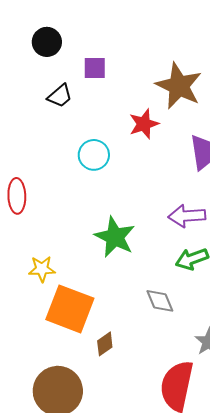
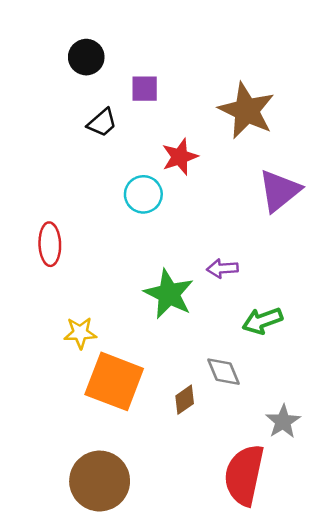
red star: (144, 124) -> (180, 157), moved
purple arrow: (187, 216) -> (222, 268), moved, size x0.7
brown diamond: (105, 344) -> (185, 400), moved

